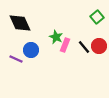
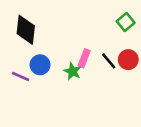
black diamond: (20, 23) -> (26, 30), turned 30
green star: (56, 37) -> (72, 71), moved

